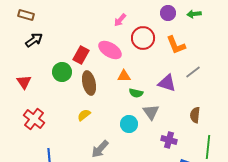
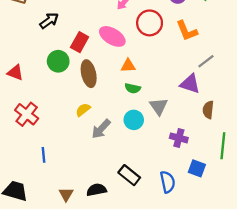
black arrow: (34, 40) -> (49, 21), moved
red triangle: (24, 82) -> (15, 73), turned -35
purple triangle: (167, 83) -> (190, 84), moved
green semicircle: (136, 93) -> (133, 88), moved
gray arrow: (100, 149) -> (101, 129), moved

